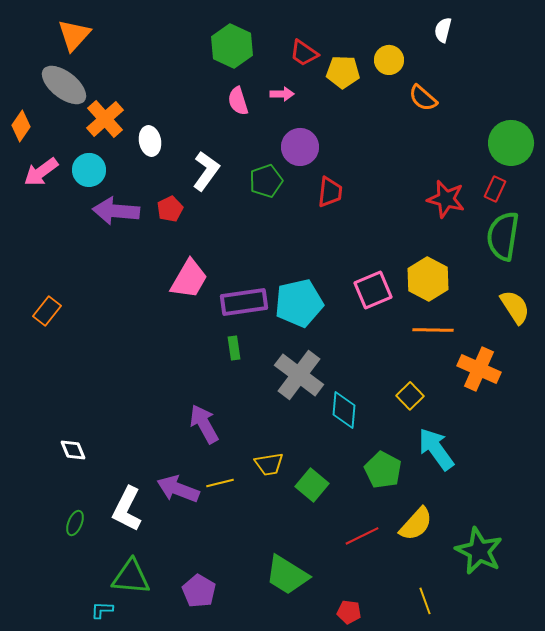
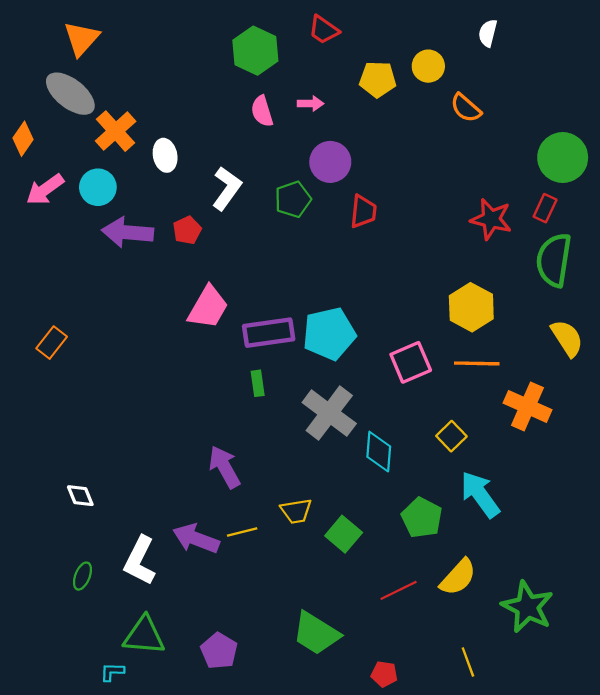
red trapezoid: (304, 53) -> (324, 30), moved
pink square: (373, 290) -> (411, 362), moved

